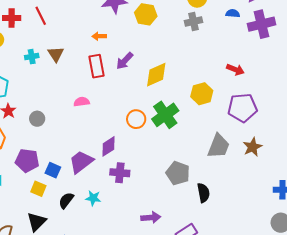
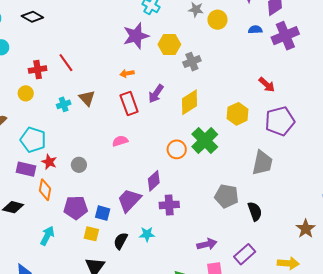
gray cross: (194, 21) -> (192, 62), moved
red arrow: (235, 70) -> (267, 85), turned 30
brown star: (253, 147) -> (306, 229), moved

